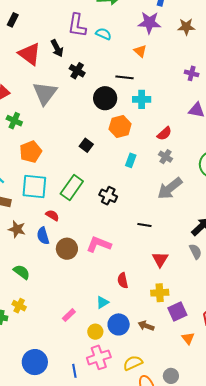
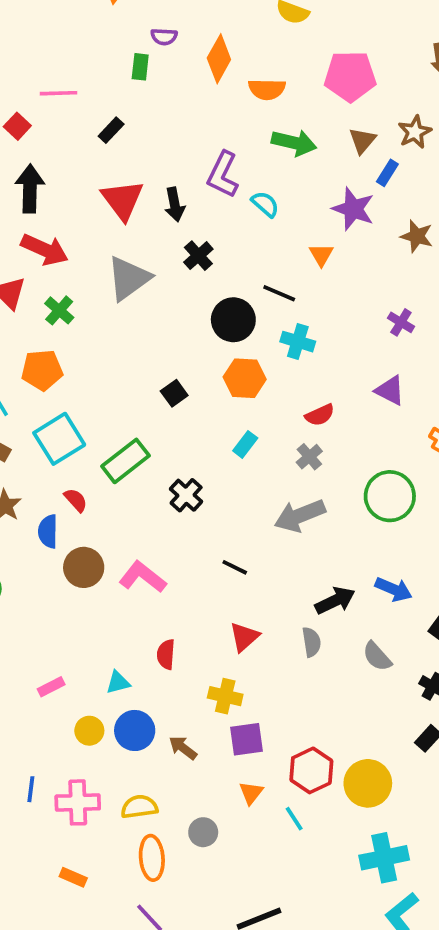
orange pentagon: (31, 152) -> (42, 370), moved
cyan square: (34, 187) -> (59, 439), turned 36
pink cross: (99, 357) -> (78, 802), moved
gray circle: (171, 376) -> (203, 832), moved

